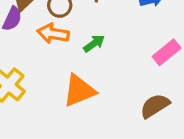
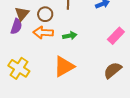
green arrow: (94, 43) -> (70, 36), turned 32

